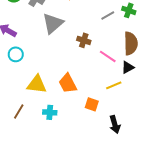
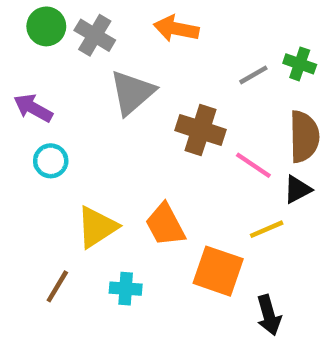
brown cross: (84, 40) -> (201, 130), size x1.5
yellow triangle: (37, 84) -> (97, 227), turned -40
orange square: (92, 104) -> (218, 271), size x1.6

